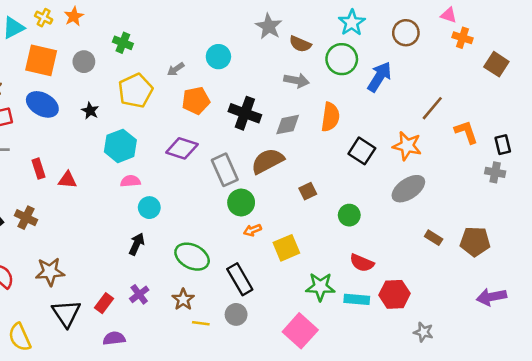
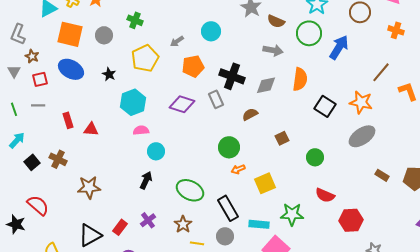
orange cross: (462, 38) -> (396, 30), moved
brown semicircle: (267, 161) -> (250, 114), size x0.6
gray rectangle: (225, 170) -> (216, 99), moved, size x0.7
brown star: (50, 272) -> (89, 187), moved
cyan rectangle: (357, 299) -> (259, 224), moved
black triangle: (66, 313) -> (90, 235), turned 35

